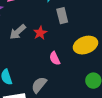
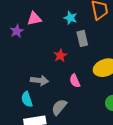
gray arrow: (18, 32) -> (39, 80), moved, turned -132

